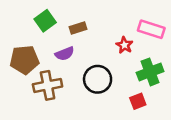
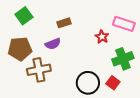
green square: (45, 21) -> (24, 16), moved
black circle: (98, 79) -> (88, 83), moved
red square: (138, 101) -> (113, 83), turned -32

